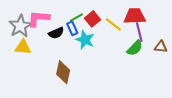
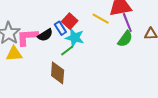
green line: (77, 18) -> (67, 51), moved
pink L-shape: (39, 19) -> (27, 37), moved
red square: (93, 19) -> (70, 21), moved

